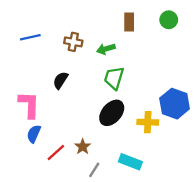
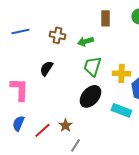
yellow cross: (148, 122) -> (121, 73), moved
blue semicircle: (34, 134) -> (18, 123), moved
cyan rectangle: (130, 162) -> (121, 110), moved

